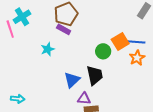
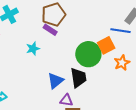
blue line: (135, 42) -> (121, 31), moved
green circle: (103, 51) -> (88, 54), size x1.6

